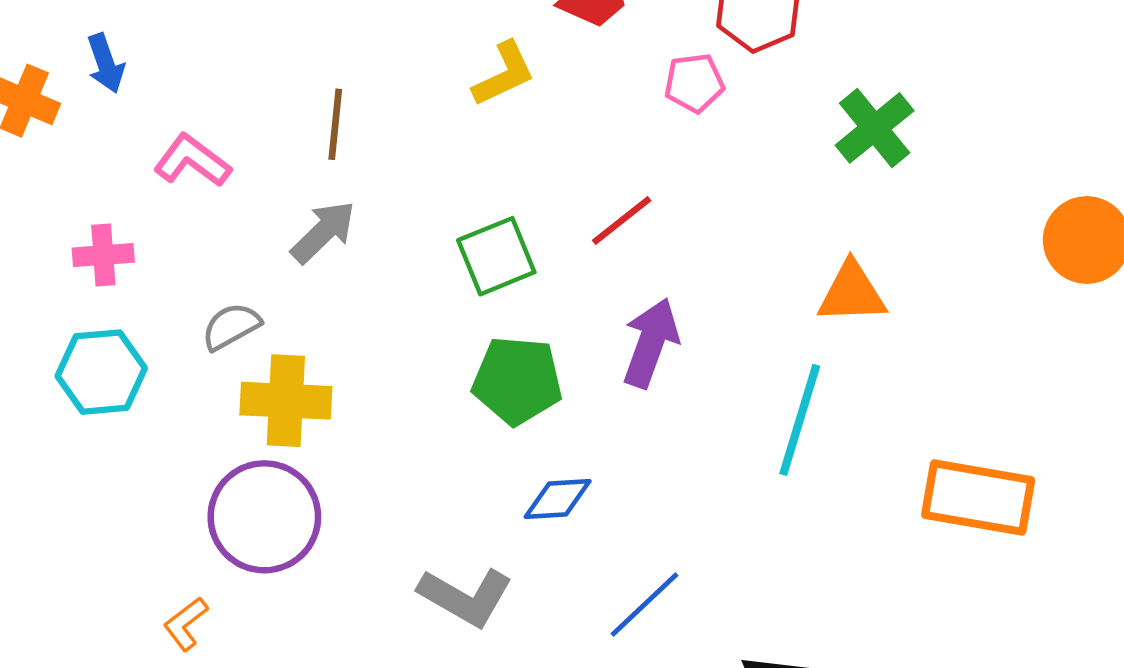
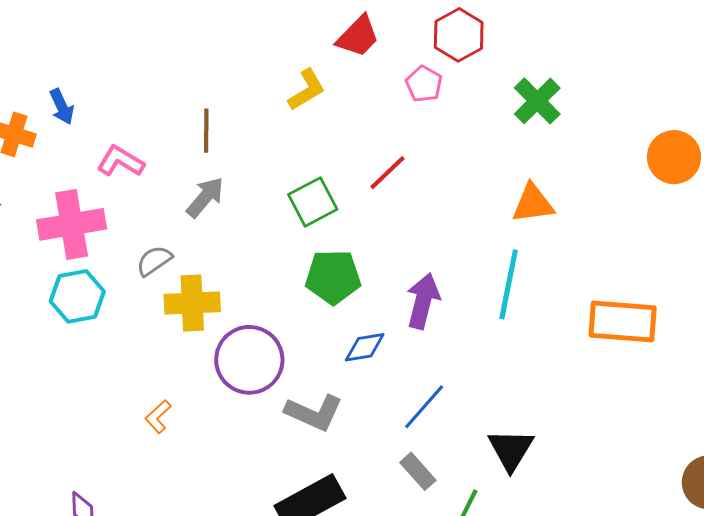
pink pentagon: (694, 83) -> (424, 84), turned -30
pink cross: (103, 255) -> (72, 224), size x1.8
purple arrow: (651, 343) -> (423, 301), moved
purple circle: (264, 517) -> (249, 360), moved
orange L-shape: (186, 624) -> (158, 417), moved

